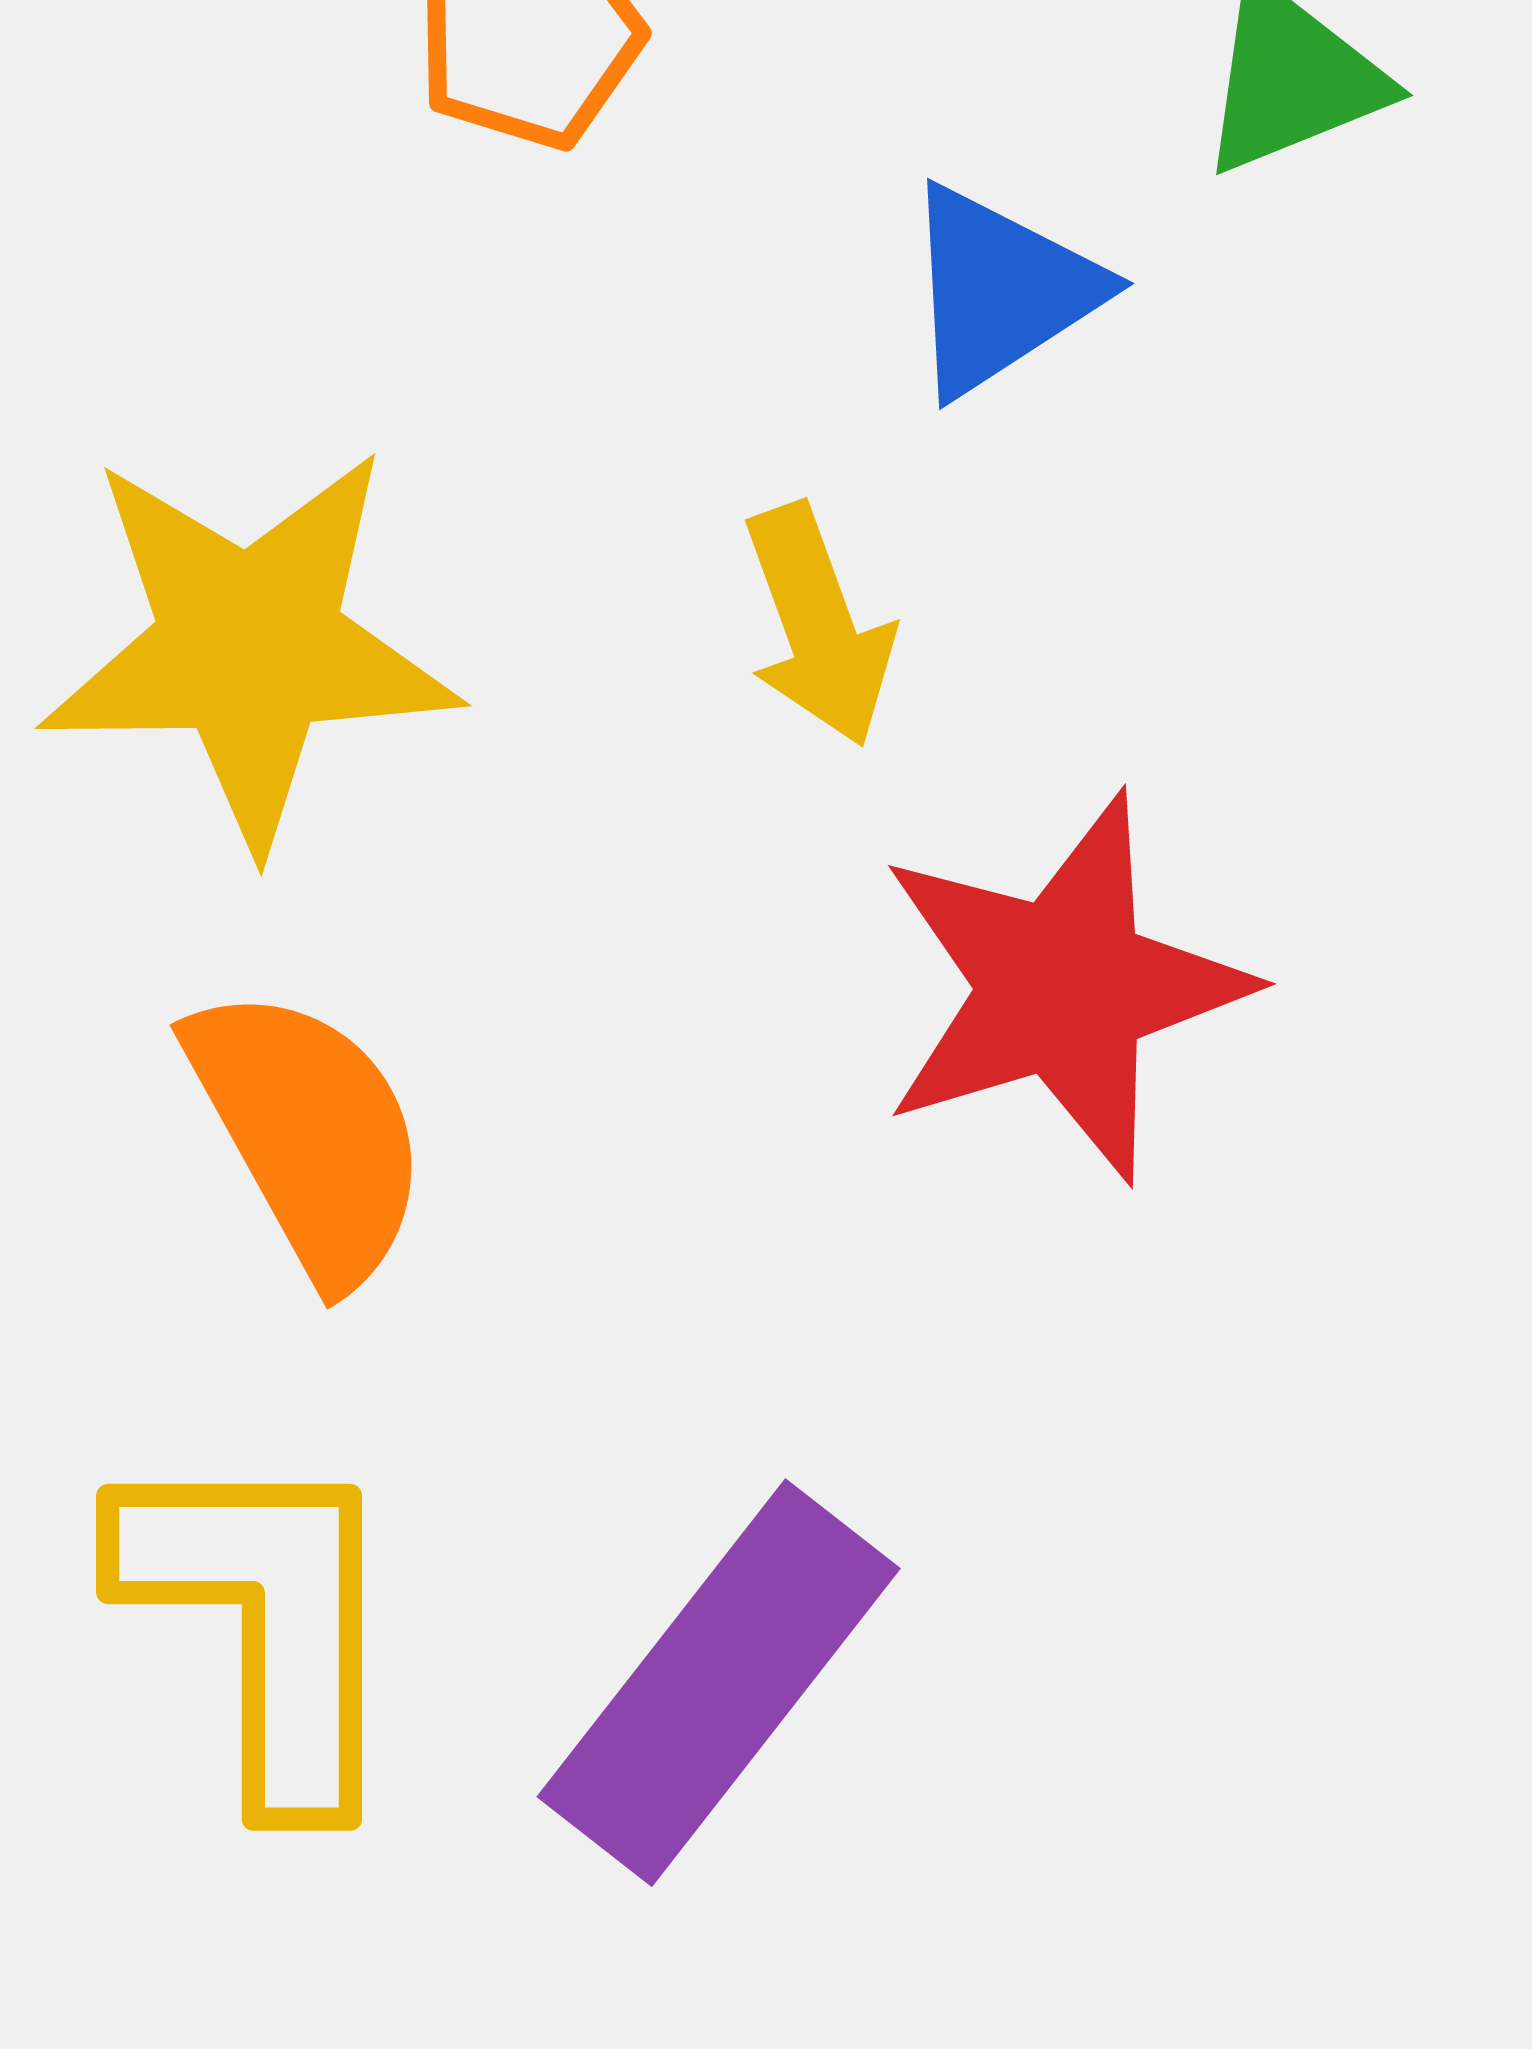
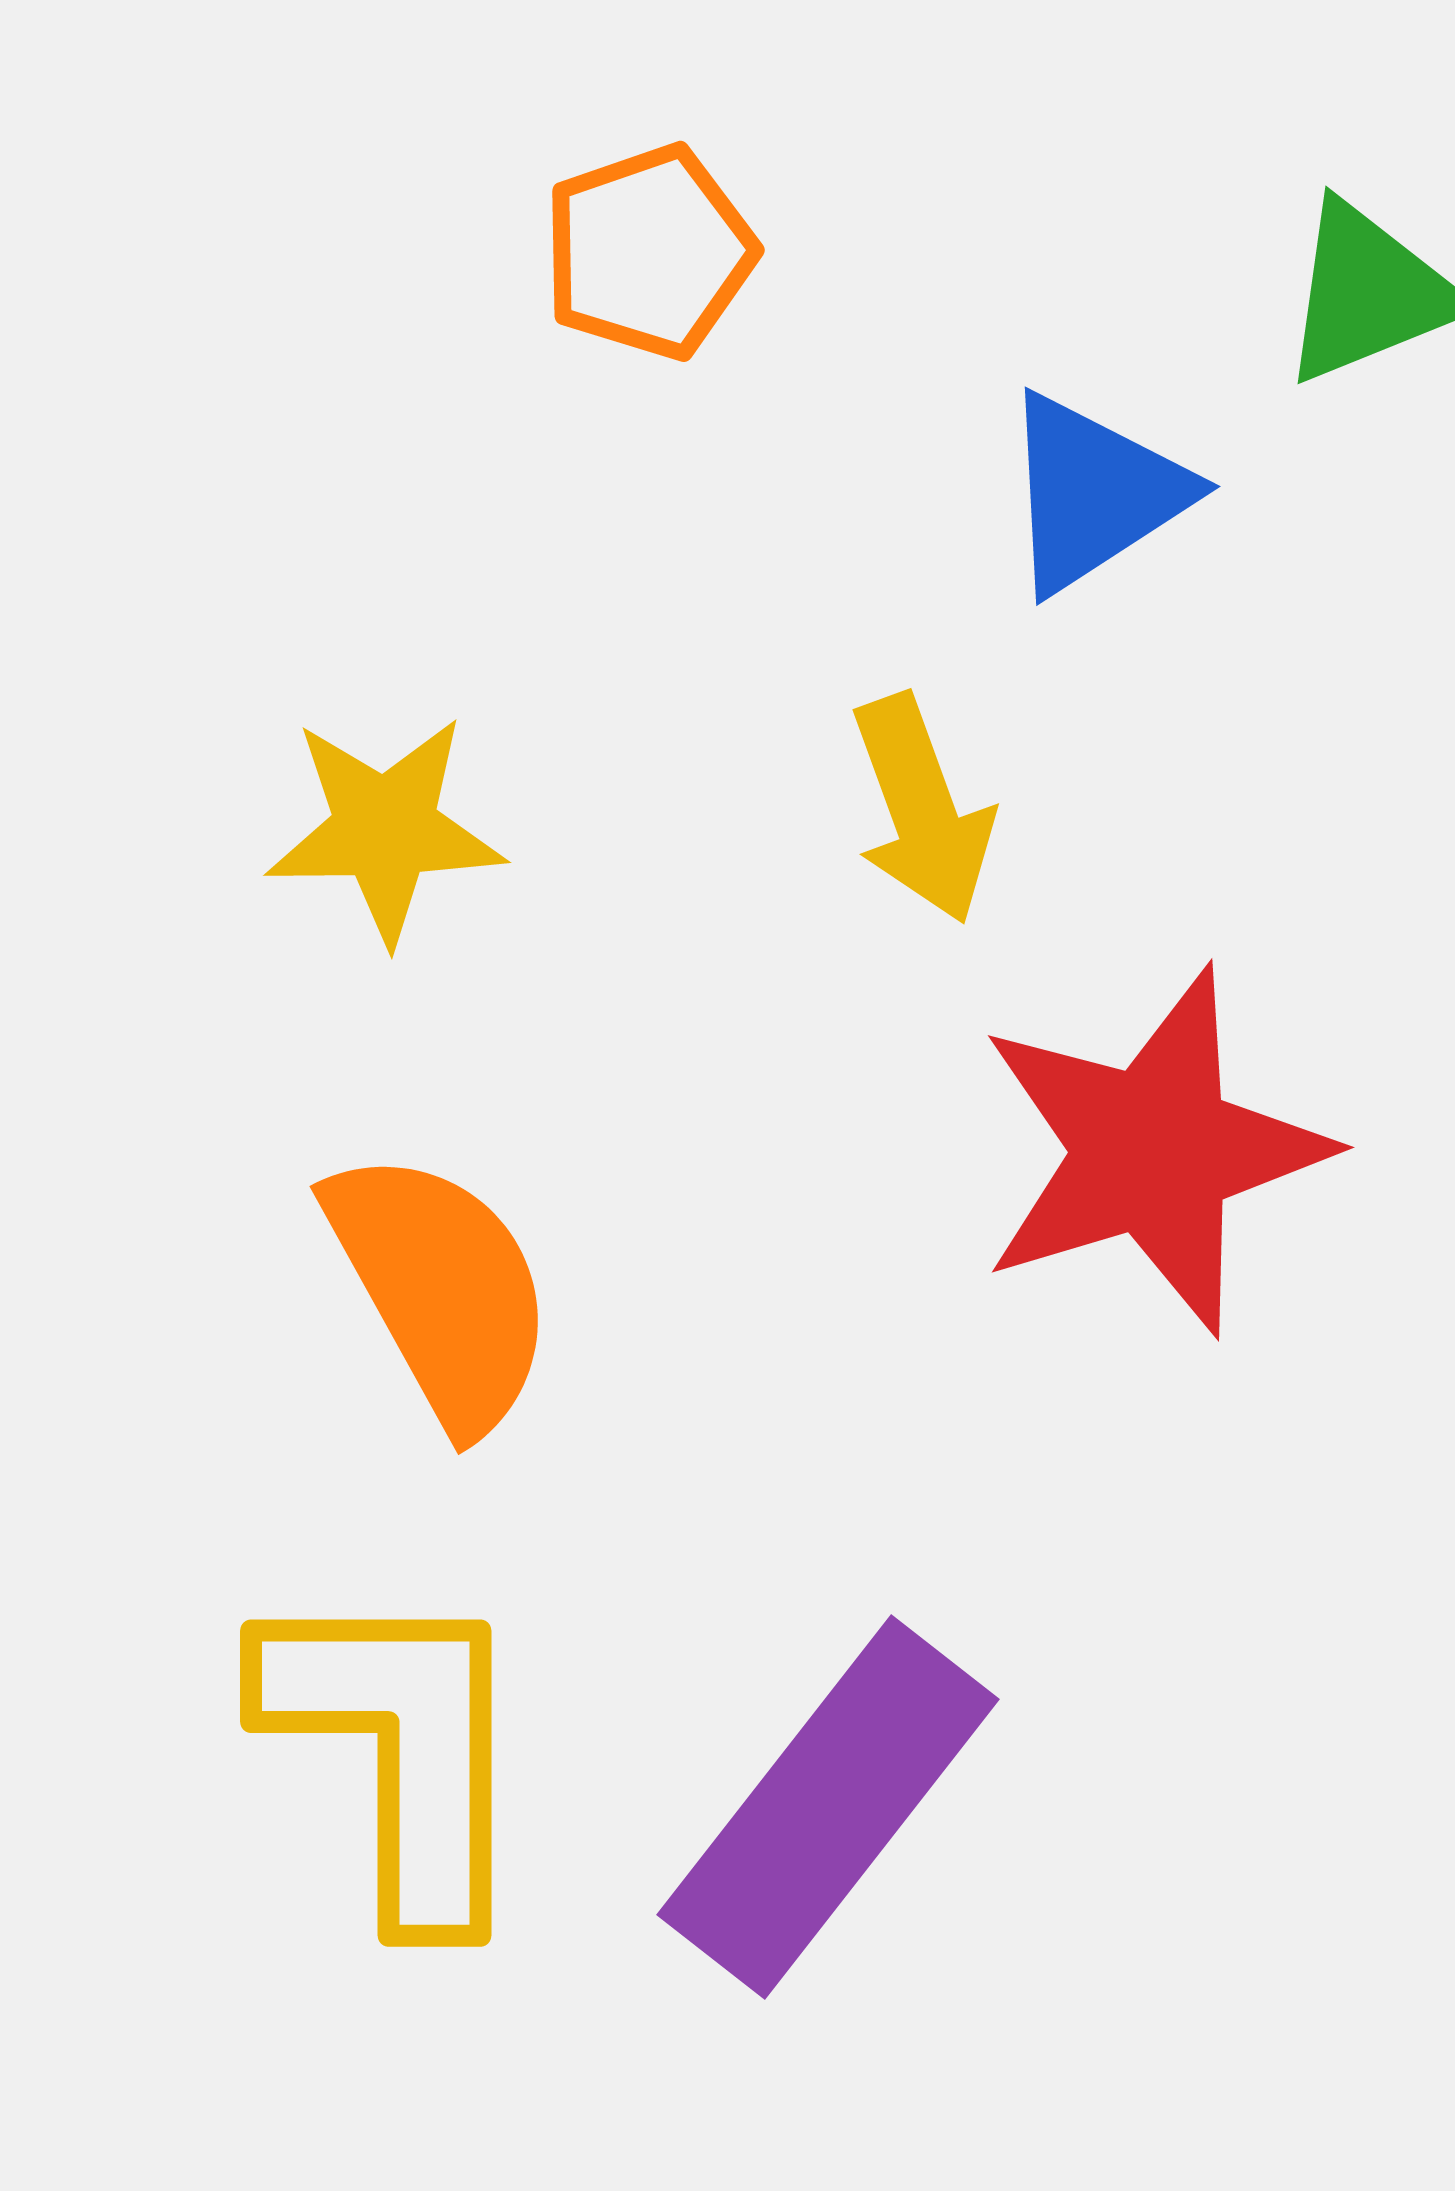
yellow star: (249, 646) -> (385, 829), size x0.6

